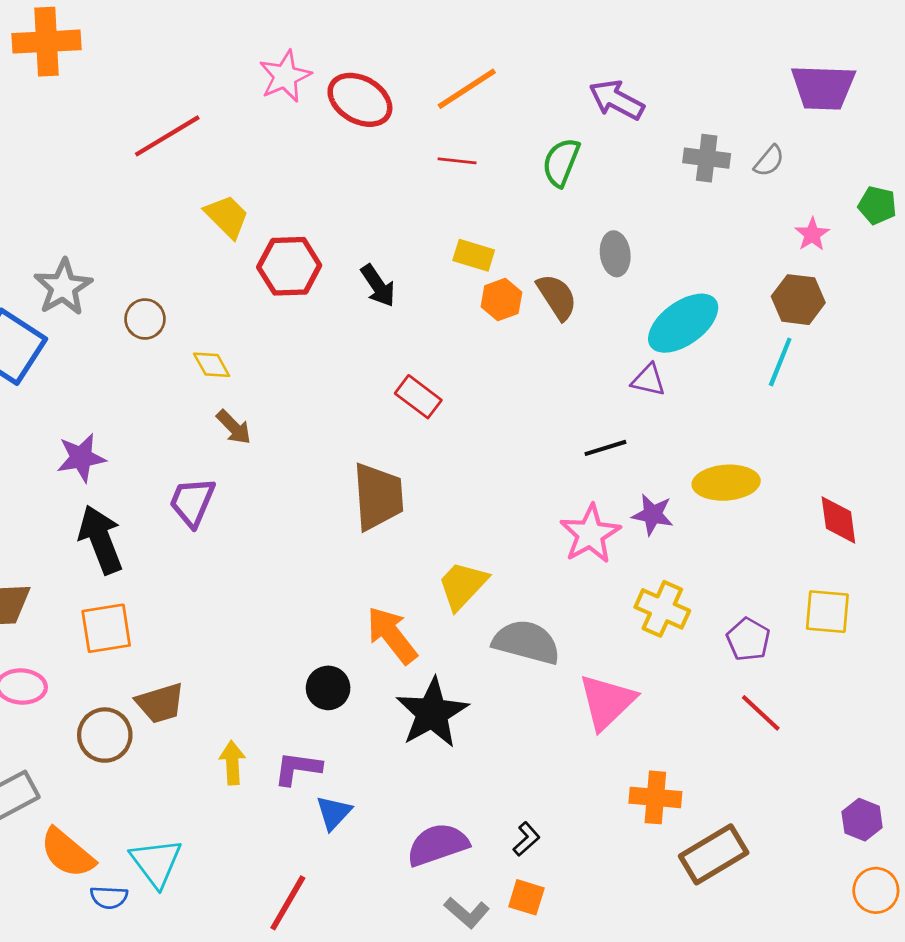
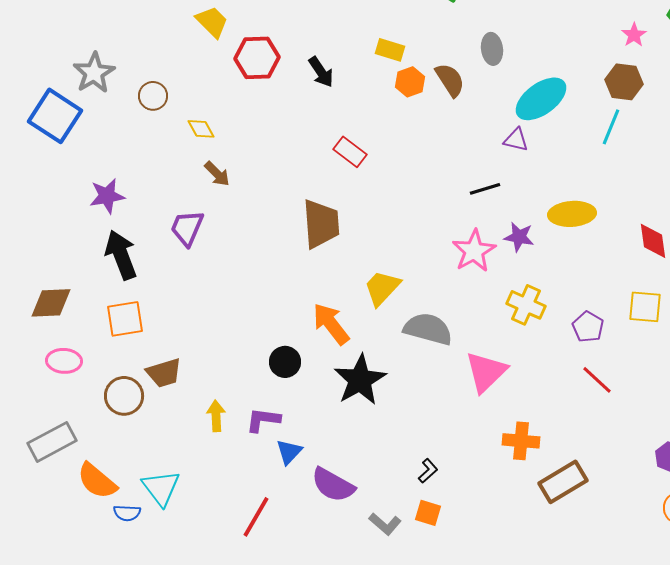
purple semicircle: (438, 845) -> (333, 485), moved, turned -132

